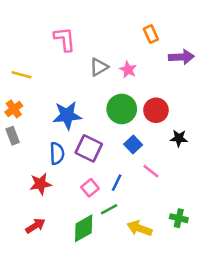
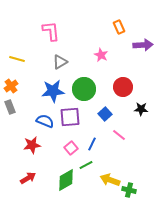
gray triangle: (99, 67) -> (60, 62), moved
green circle: (122, 109) -> (84, 89), moved
purple square: (89, 148) -> (70, 117), turned -30
blue semicircle: (57, 153) -> (45, 121), turned -66
green cross: (179, 218) -> (129, 190), moved

